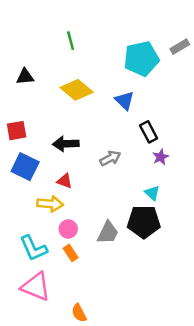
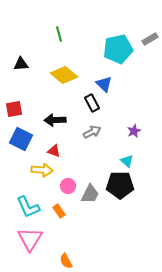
black rectangle: (149, 132) -> (92, 103), moved
pink circle: (68, 229) -> (68, 186), moved
pink triangle: (36, 287) -> (30, 239), turned 40

